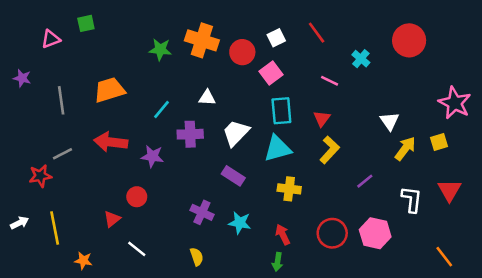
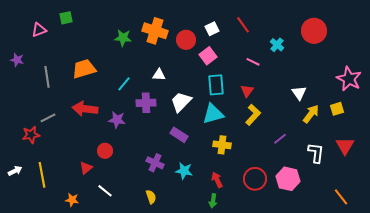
orange star: (83, 261) -> (72, 200), moved

